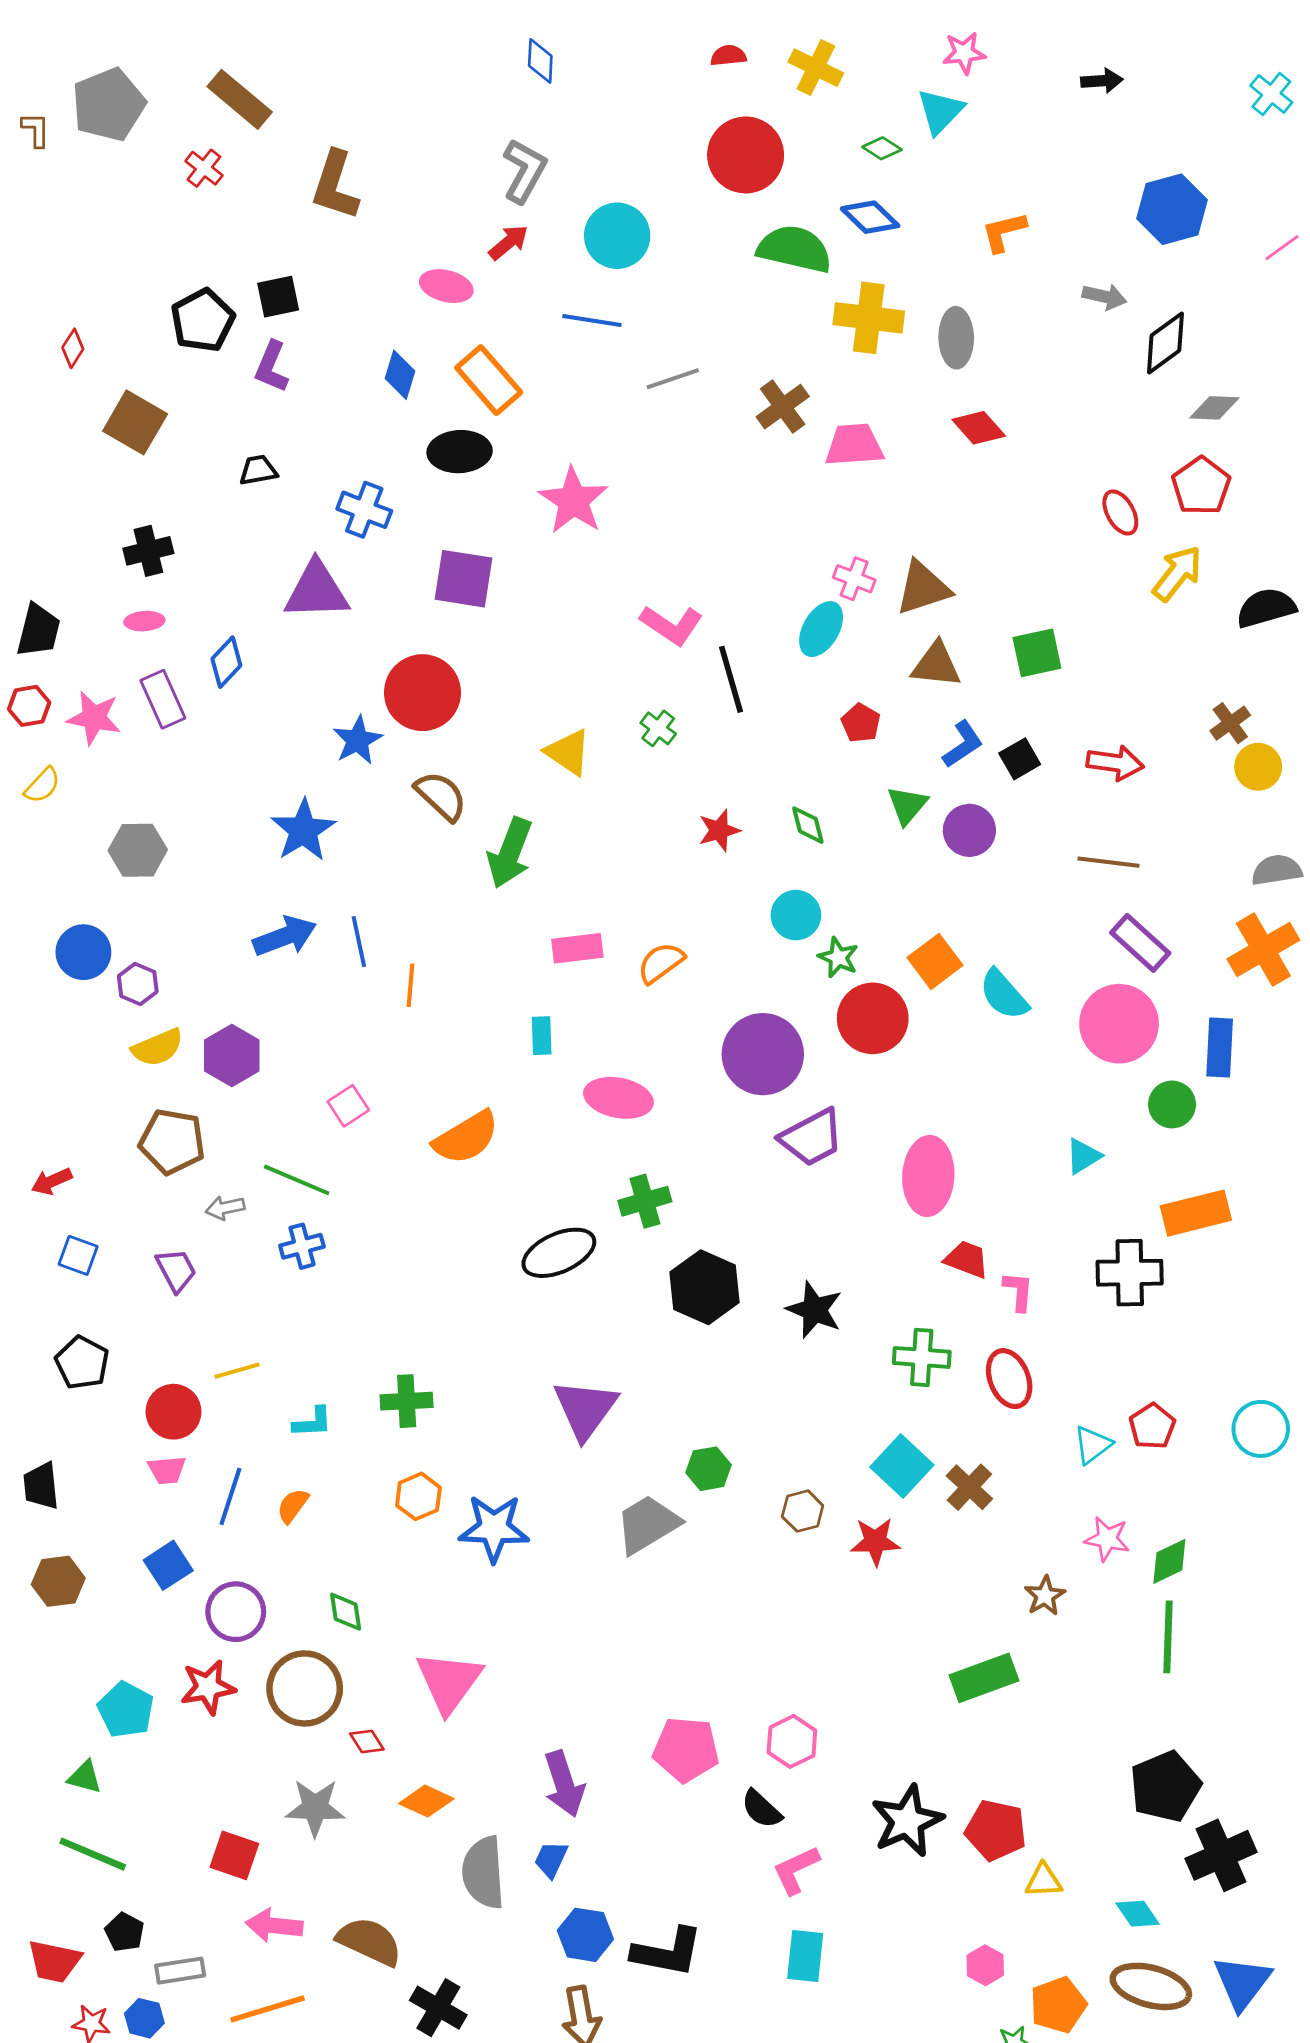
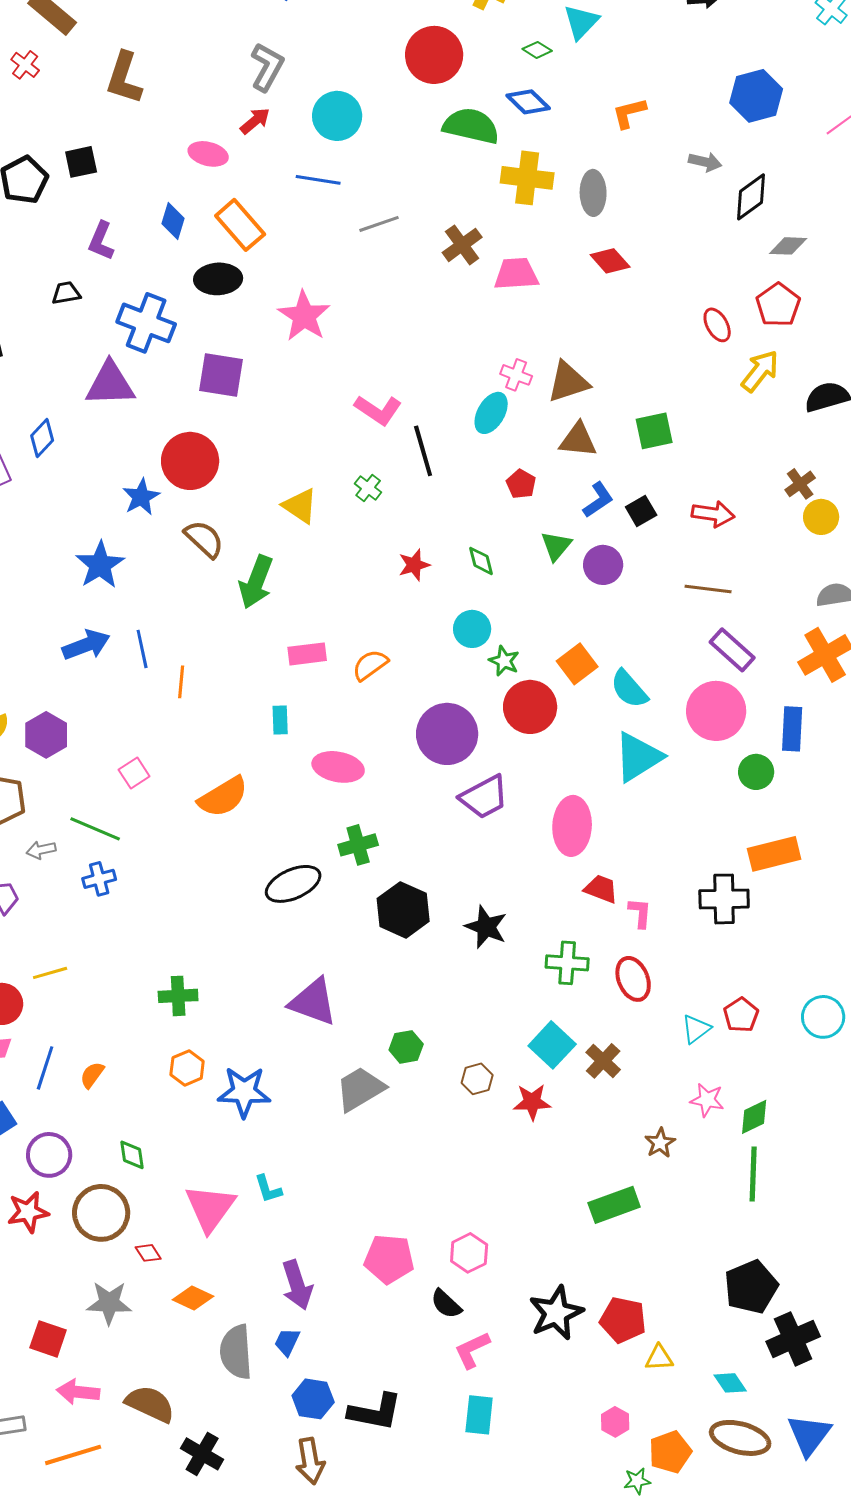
purple L-shape: (271, 367) -> (101, 241), moved
blue cross: (364, 510) -> (146, 323), size x1.4
cyan triangle: (1083, 1156) -> (638, 757), moved, size x1.8
purple triangle: (585, 1409) -> (313, 1002), turned -46
cyan L-shape: (313, 1422) -> (268, 1189), moved, turned 76

